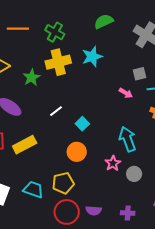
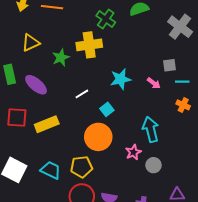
green cross: (55, 32) -> (106, 19), moved
cyan star: (92, 57) -> (121, 79), moved
orange circle: (77, 152) -> (98, 137), size x1.4

